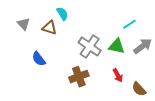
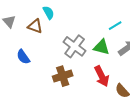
red arrow: (118, 75) -> (102, 76), size x1.5

